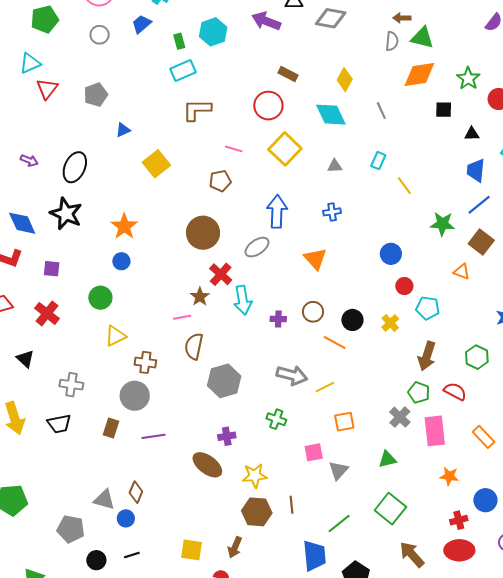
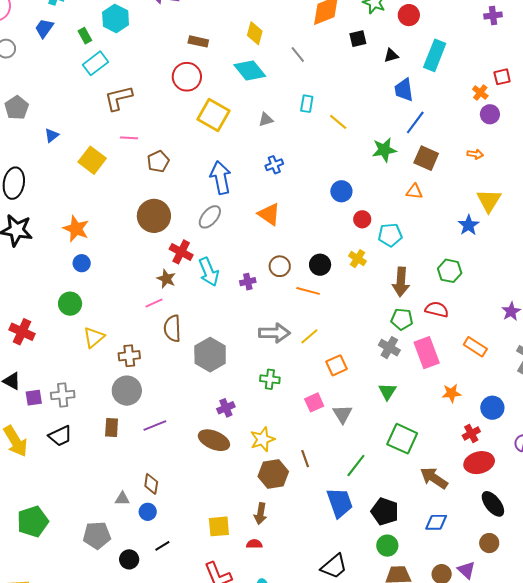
pink line: (234, 149) -> (129, 138), moved
purple square: (52, 269) -> (34, 398), moved
green triangle: (387, 459) -> (387, 391), turned -30
gray triangle: (104, 500) -> (122, 499), size x0.7

